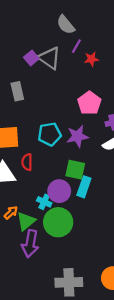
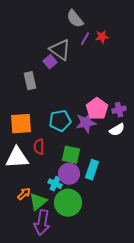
purple square: (31, 58) -> (50, 62), moved
red star: (91, 59) -> (102, 37), moved
pink pentagon: (89, 103) -> (97, 109), moved
green square: (75, 170) -> (71, 155), moved

